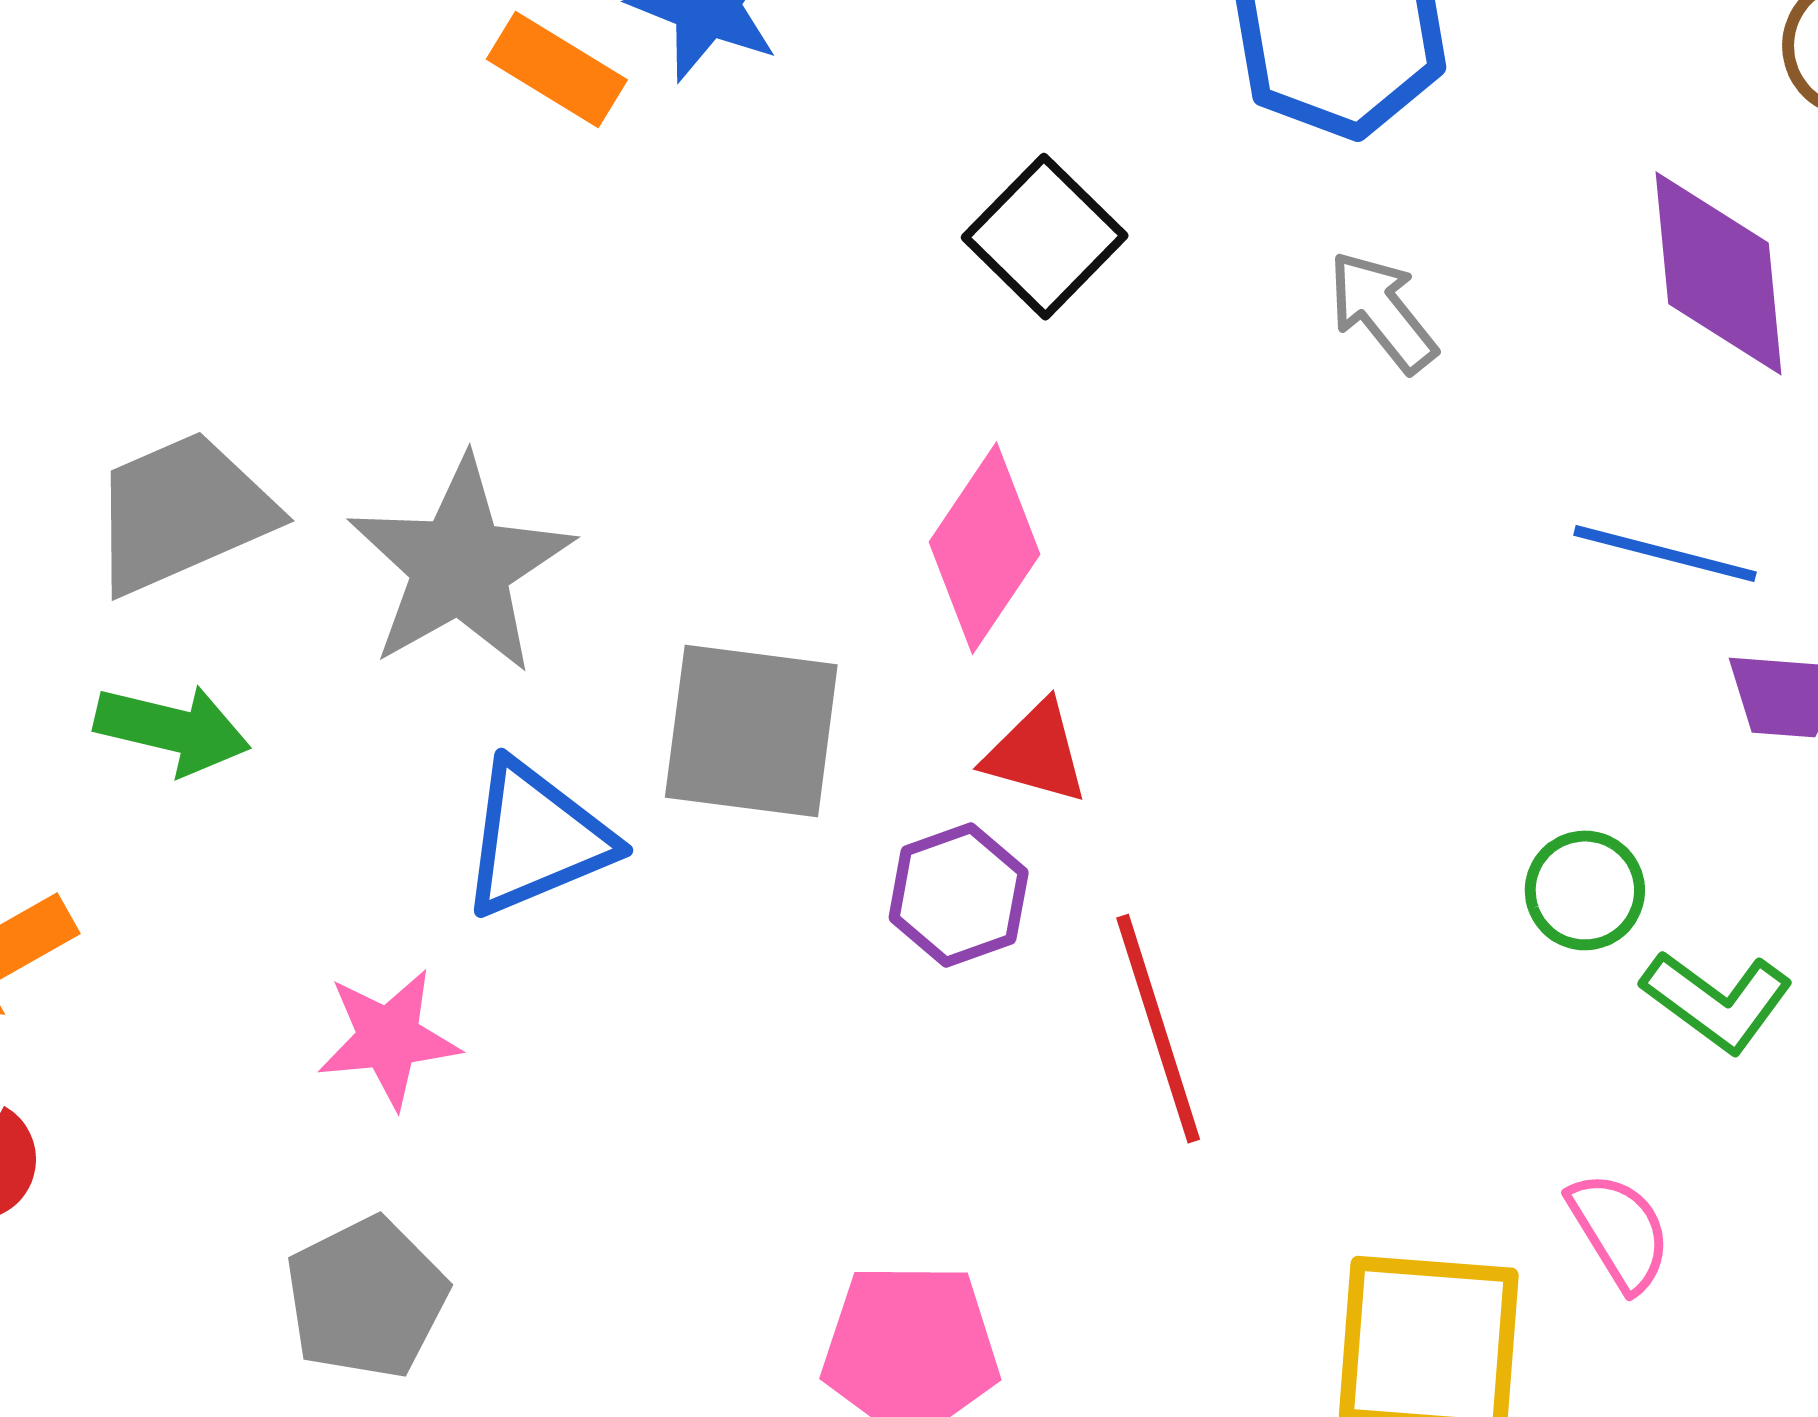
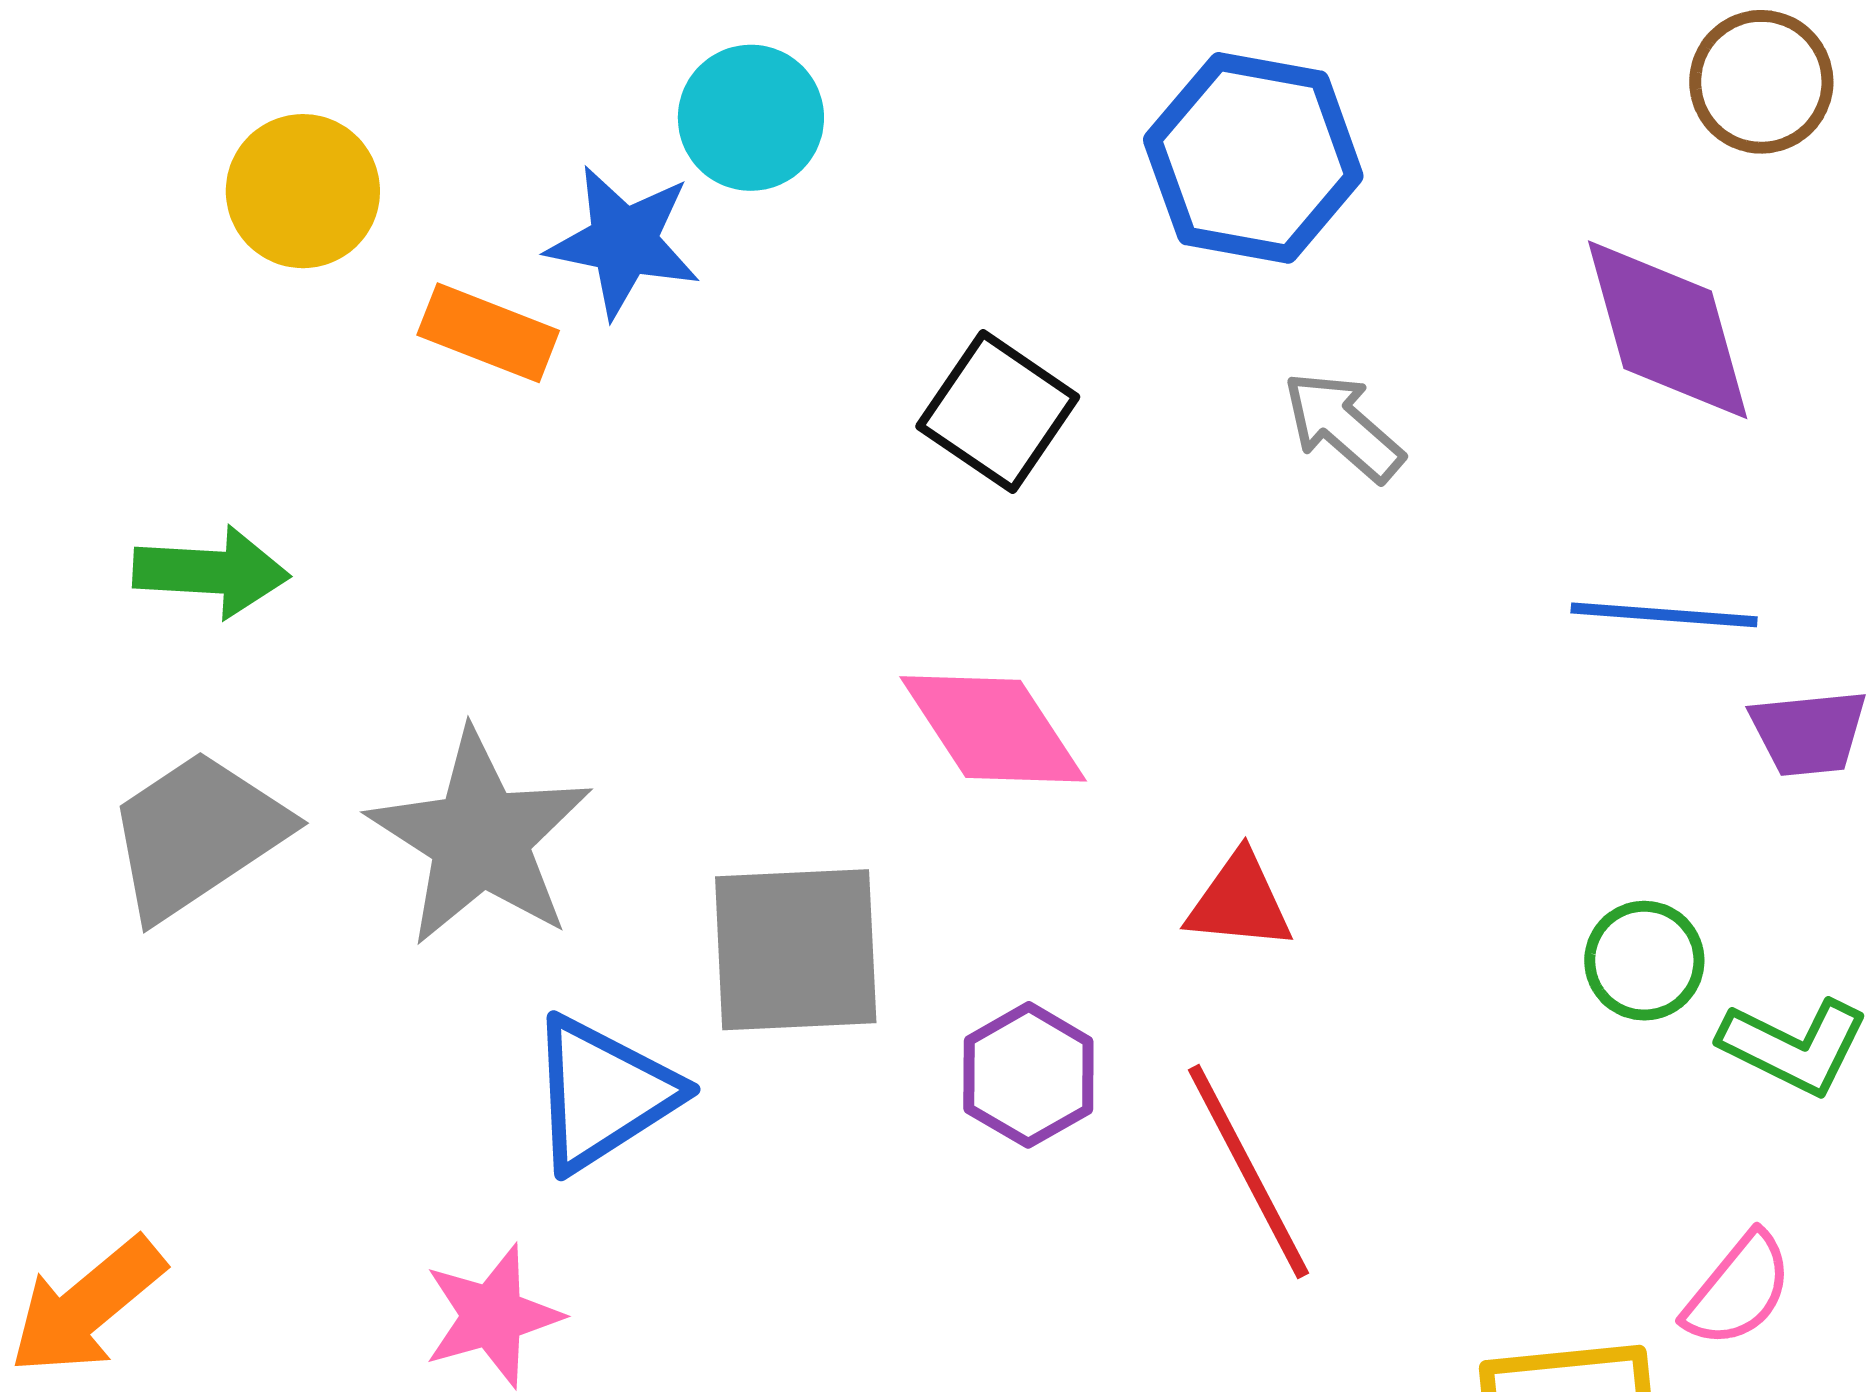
pink diamond: (984, 548) -> (993, 729), turned -57
green arrow: (172, 729) -> (211, 572), moved
red triangle: (1036, 753) -> (1239, 902), moved
pink semicircle: (1620, 1231) -> (1738, 1290), turned 81

